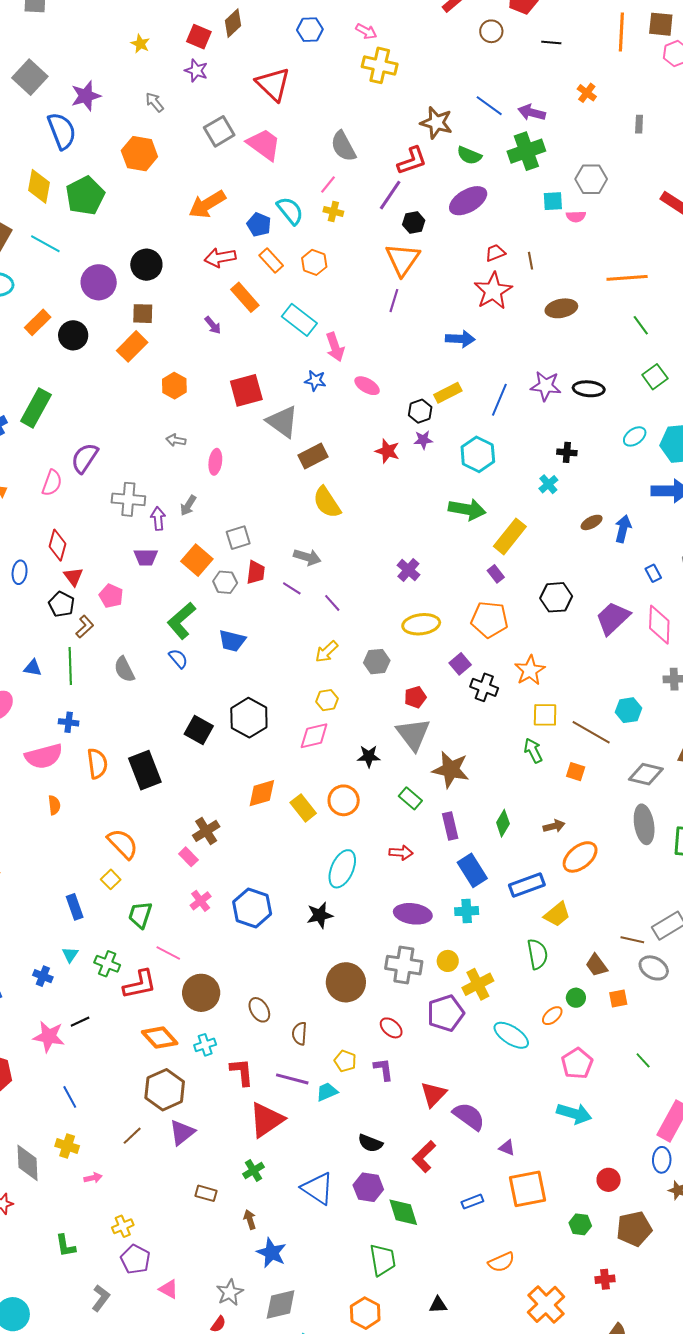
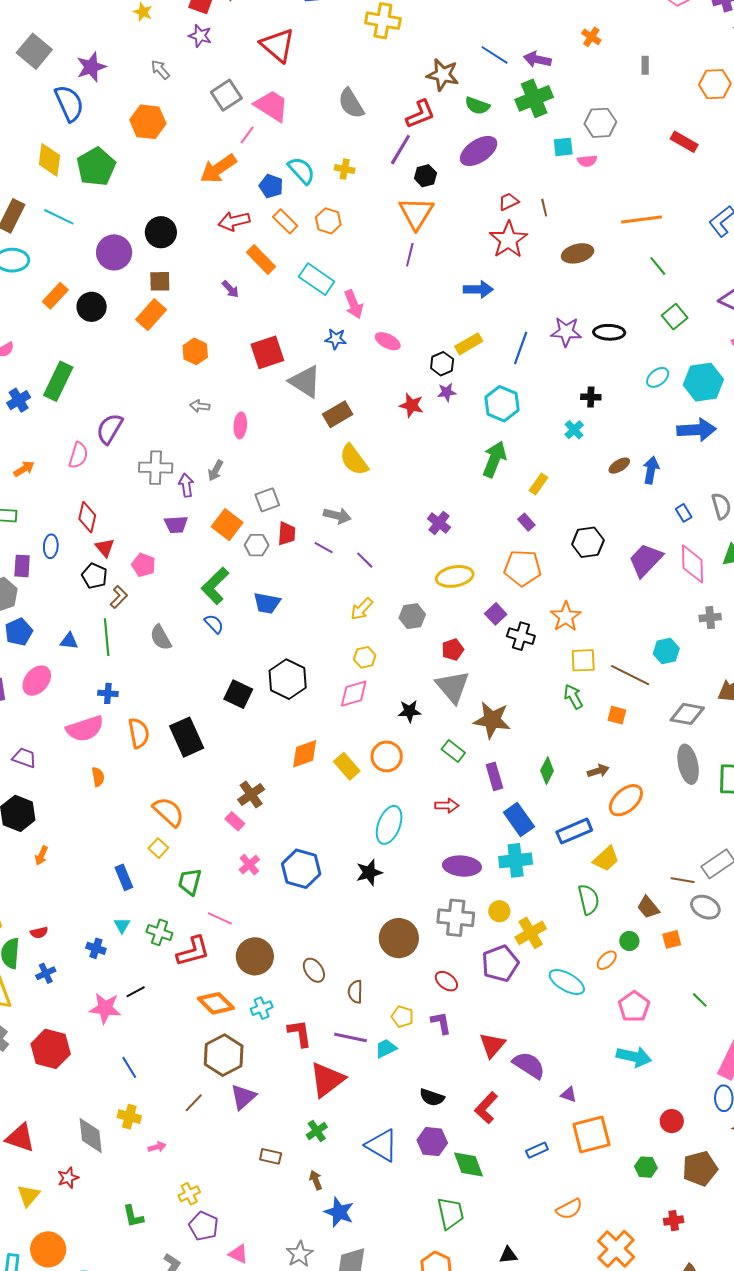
pink line: (328, 185) -> (247, 135), moved
green arrow: (467, 509) -> (494, 459), turned -75
yellow rectangle: (510, 536) -> (539, 484), size x0.6
cyan cross: (467, 911) -> (516, 860), size x1.4

